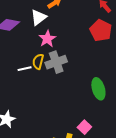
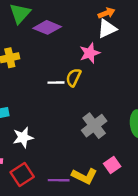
white triangle: (39, 17) -> (107, 29), moved
gray cross: (56, 62) -> (94, 126), moved, turned -30

